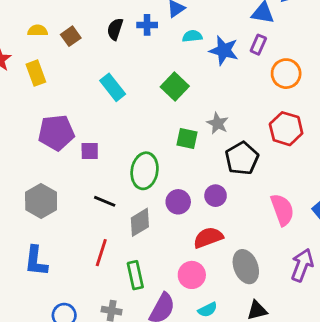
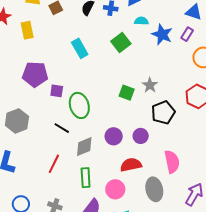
green square: (175, 86) -> (121, 42), moved
green ellipse: (145, 171) -> (79, 105), moved, turned -35
pink semicircle: (282, 210) -> (172, 162), moved
green rectangle: (135, 275) -> (86, 178), moved

